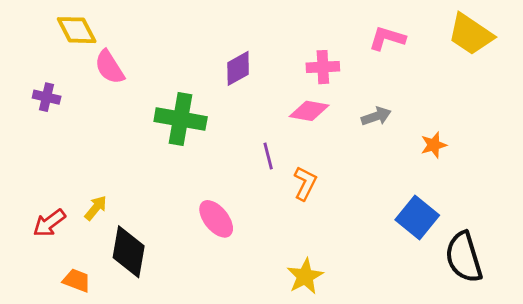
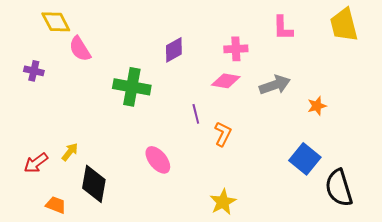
yellow trapezoid: (471, 34) -> (344, 25), turned 42
pink L-shape: (387, 38) -> (283, 28), turned -108
gray arrow: (376, 116) -> (275, 85), size x1.4

